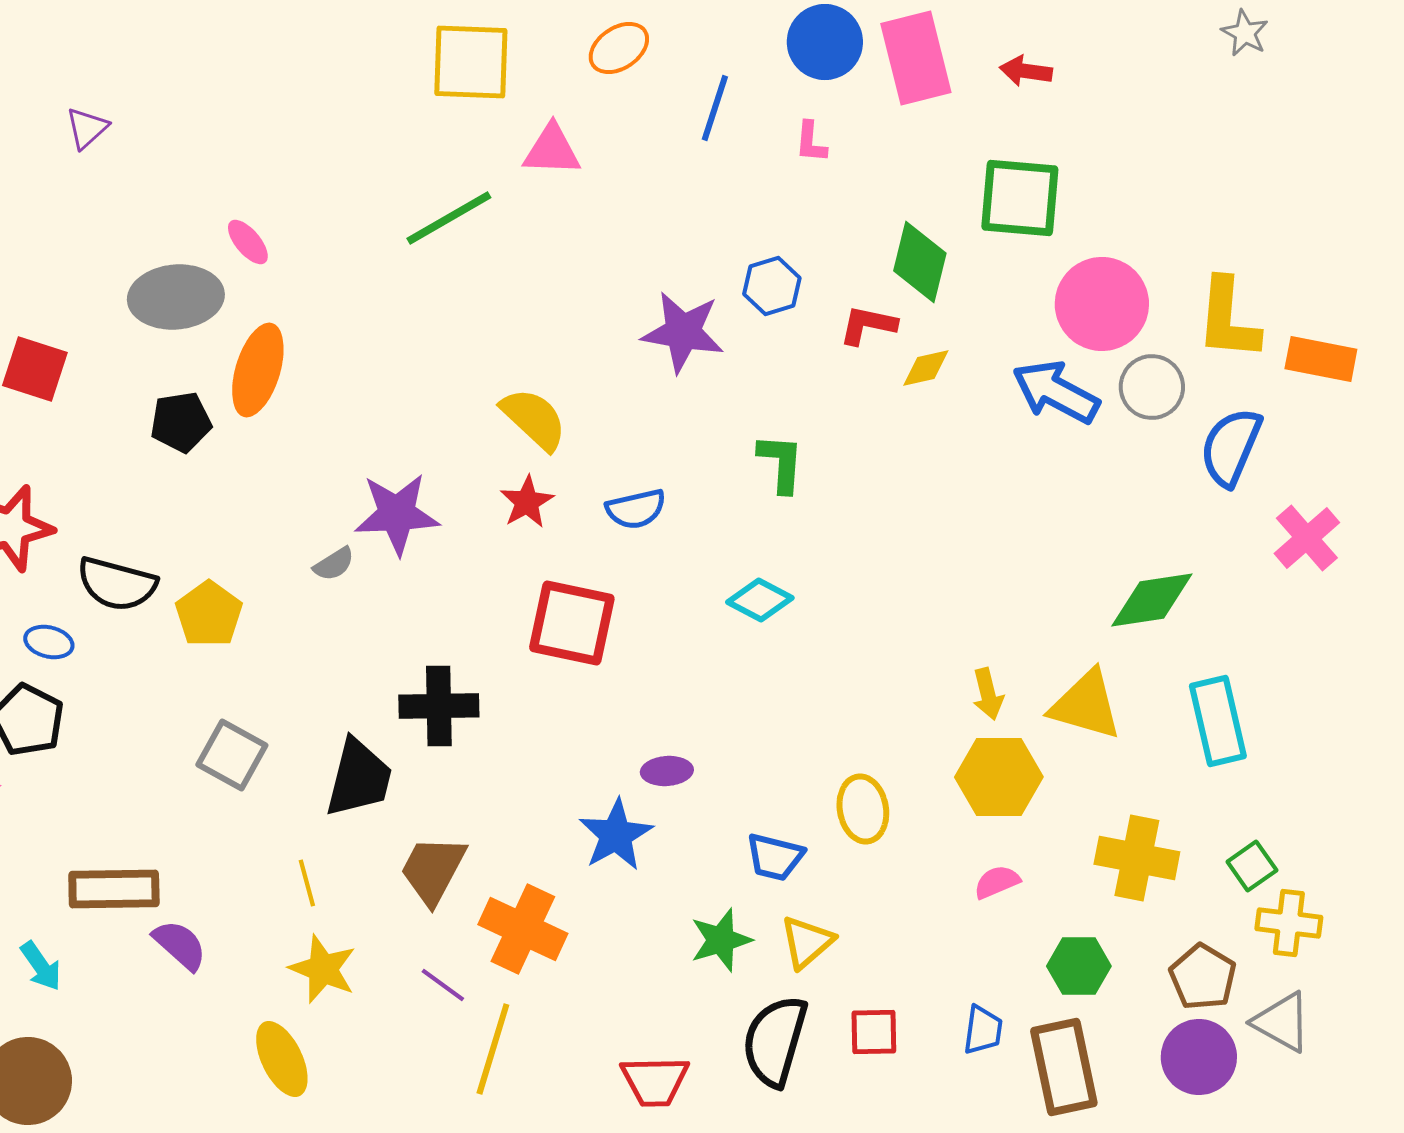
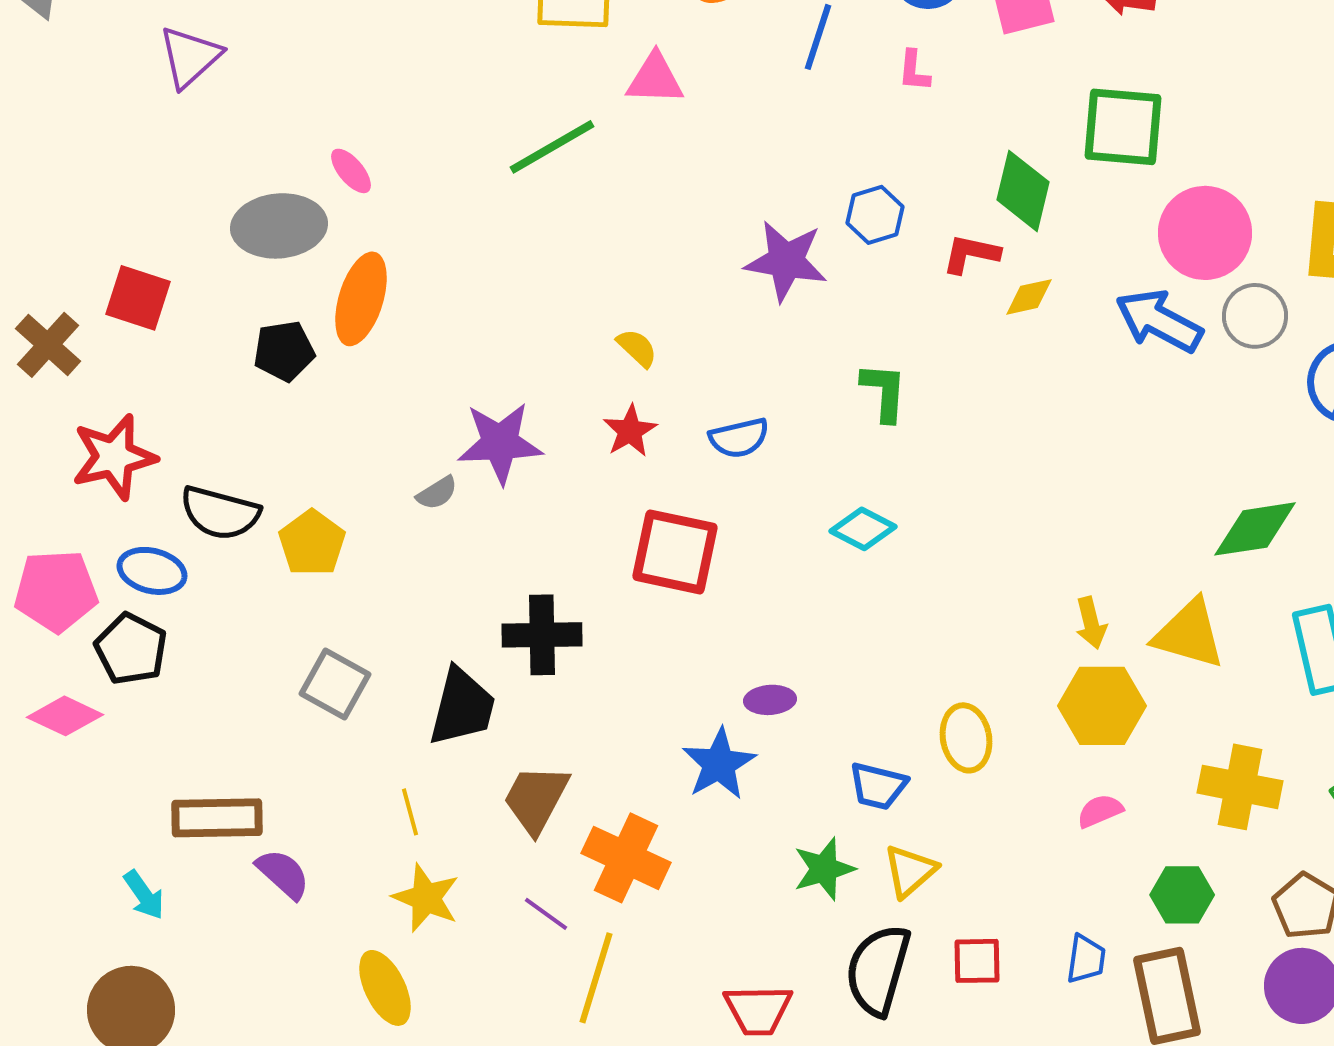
purple triangle: (87, 128) -> (190, 57), size x1.5
yellow semicircle: (534, 419) -> (637, 348), size x0.6
blue ellipse: (49, 642) -> (152, 571), size x1.4

